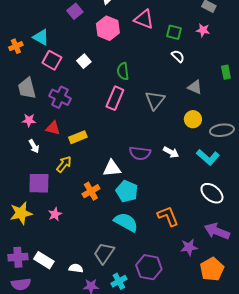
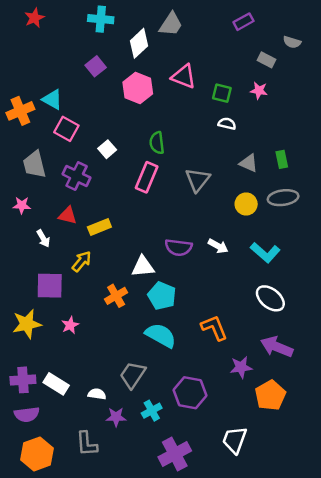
orange cross: (16, 46) -> (20, 111), size x1.5
white semicircle: (178, 56) -> (227, 124), turned -32
white square: (84, 61) -> (107, 149), moved
green rectangle: (226, 72) -> (282, 159), moved
pink star: (29, 120) -> (22, 205), moved
gray ellipse: (222, 130) -> (283, 198), moved

